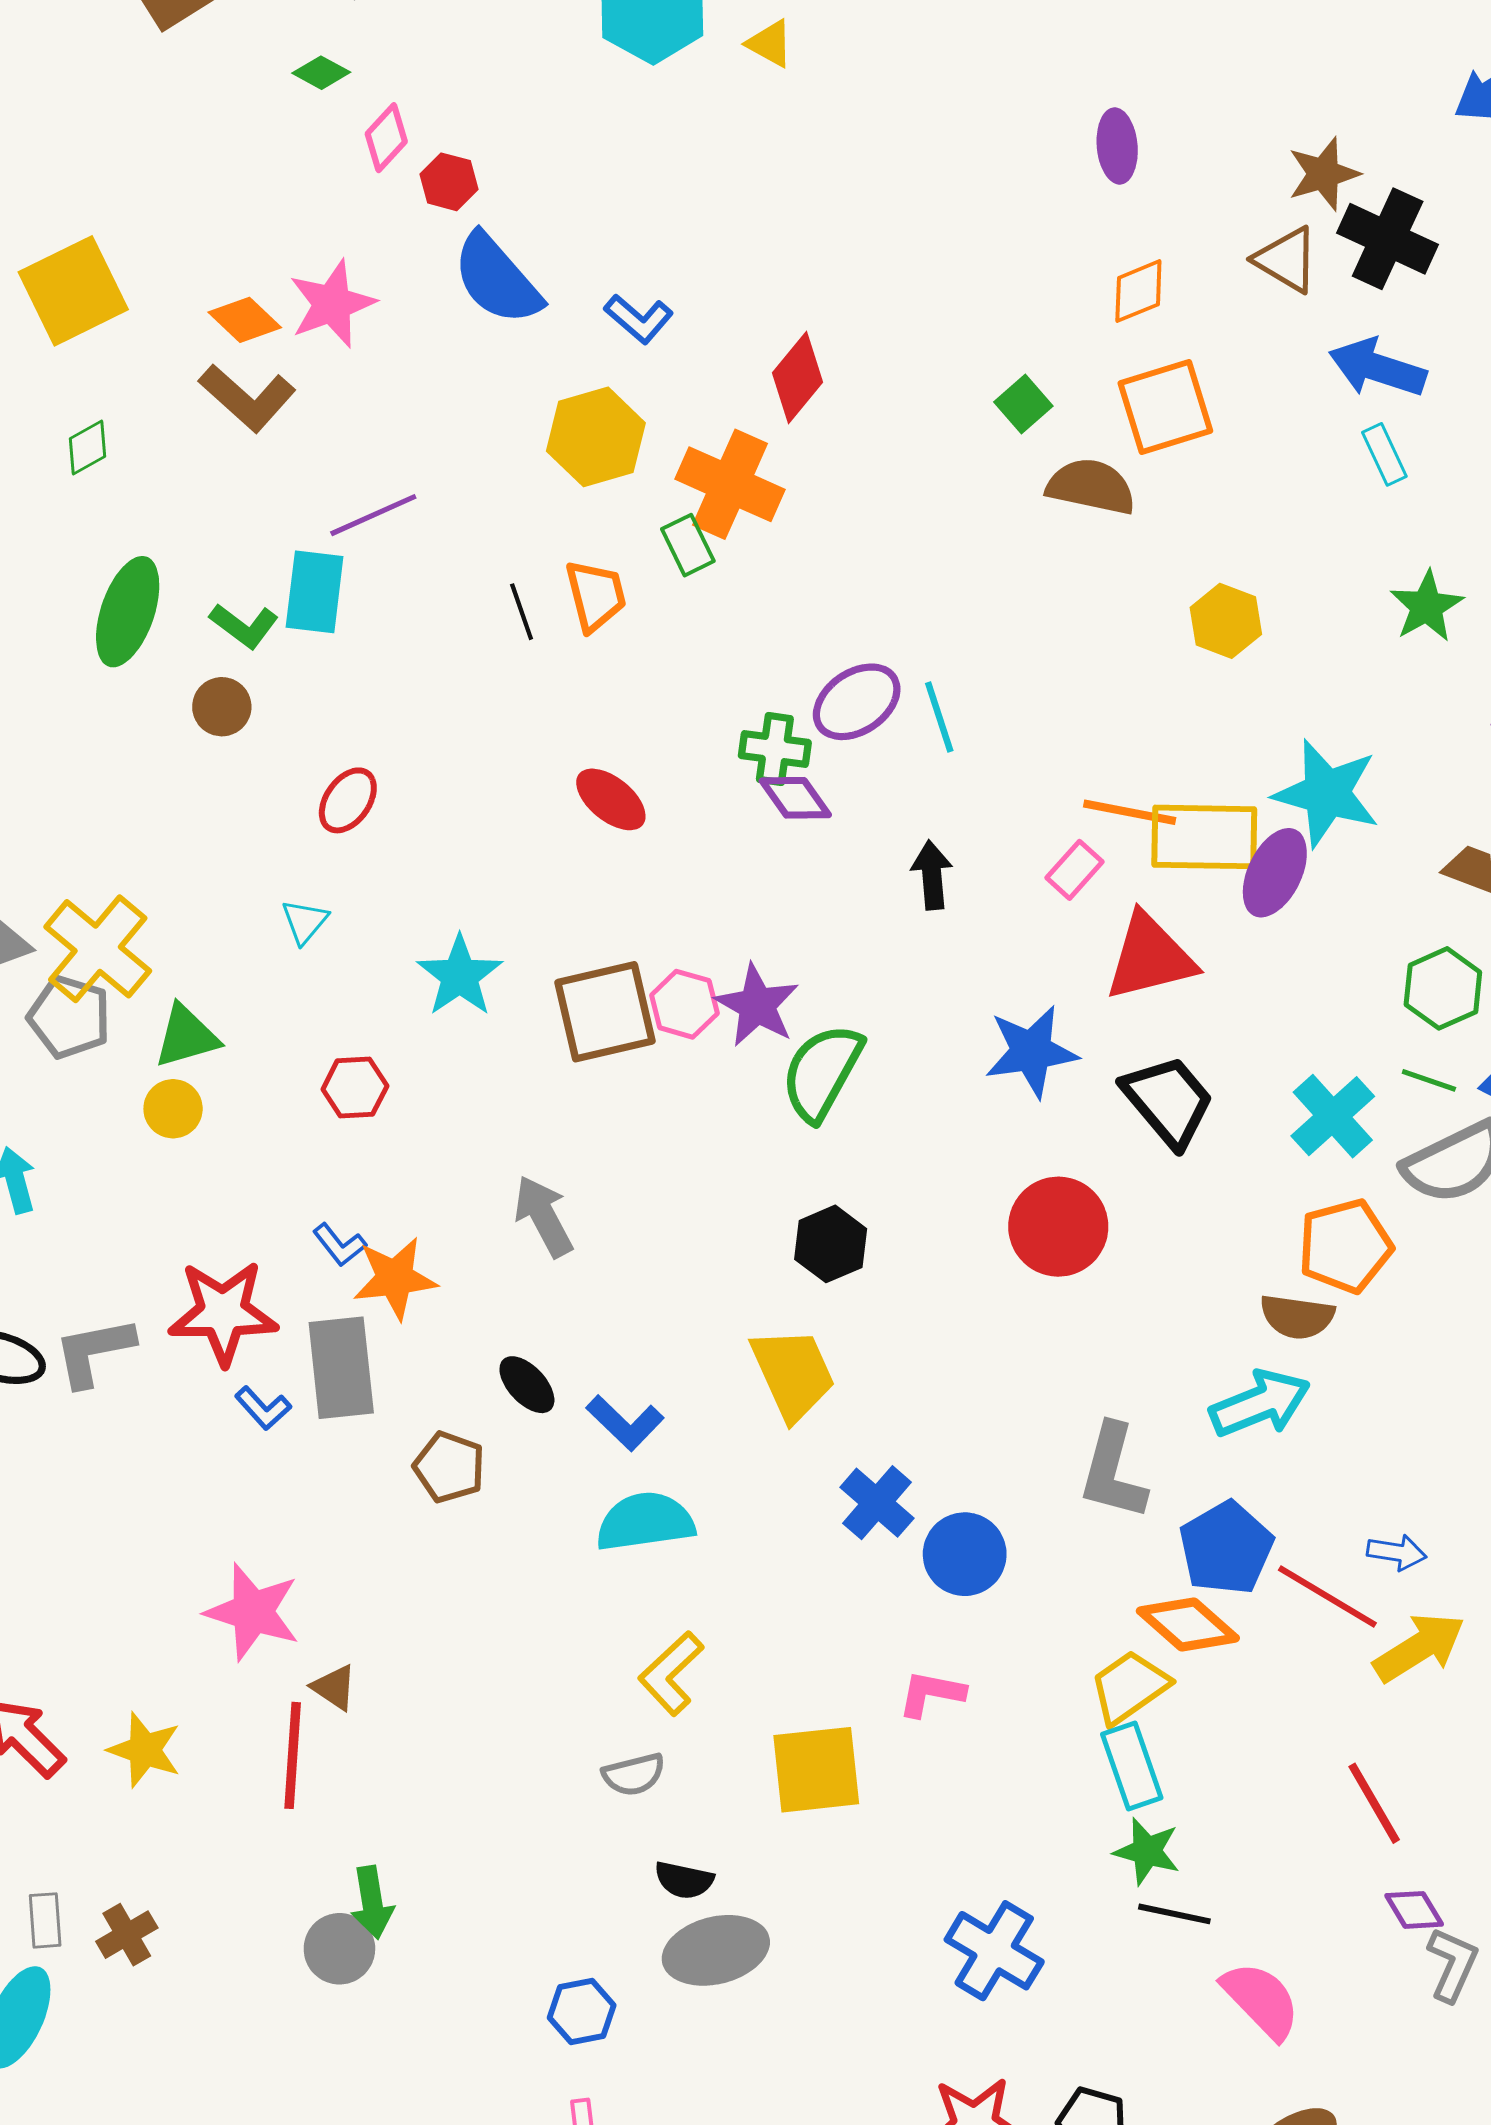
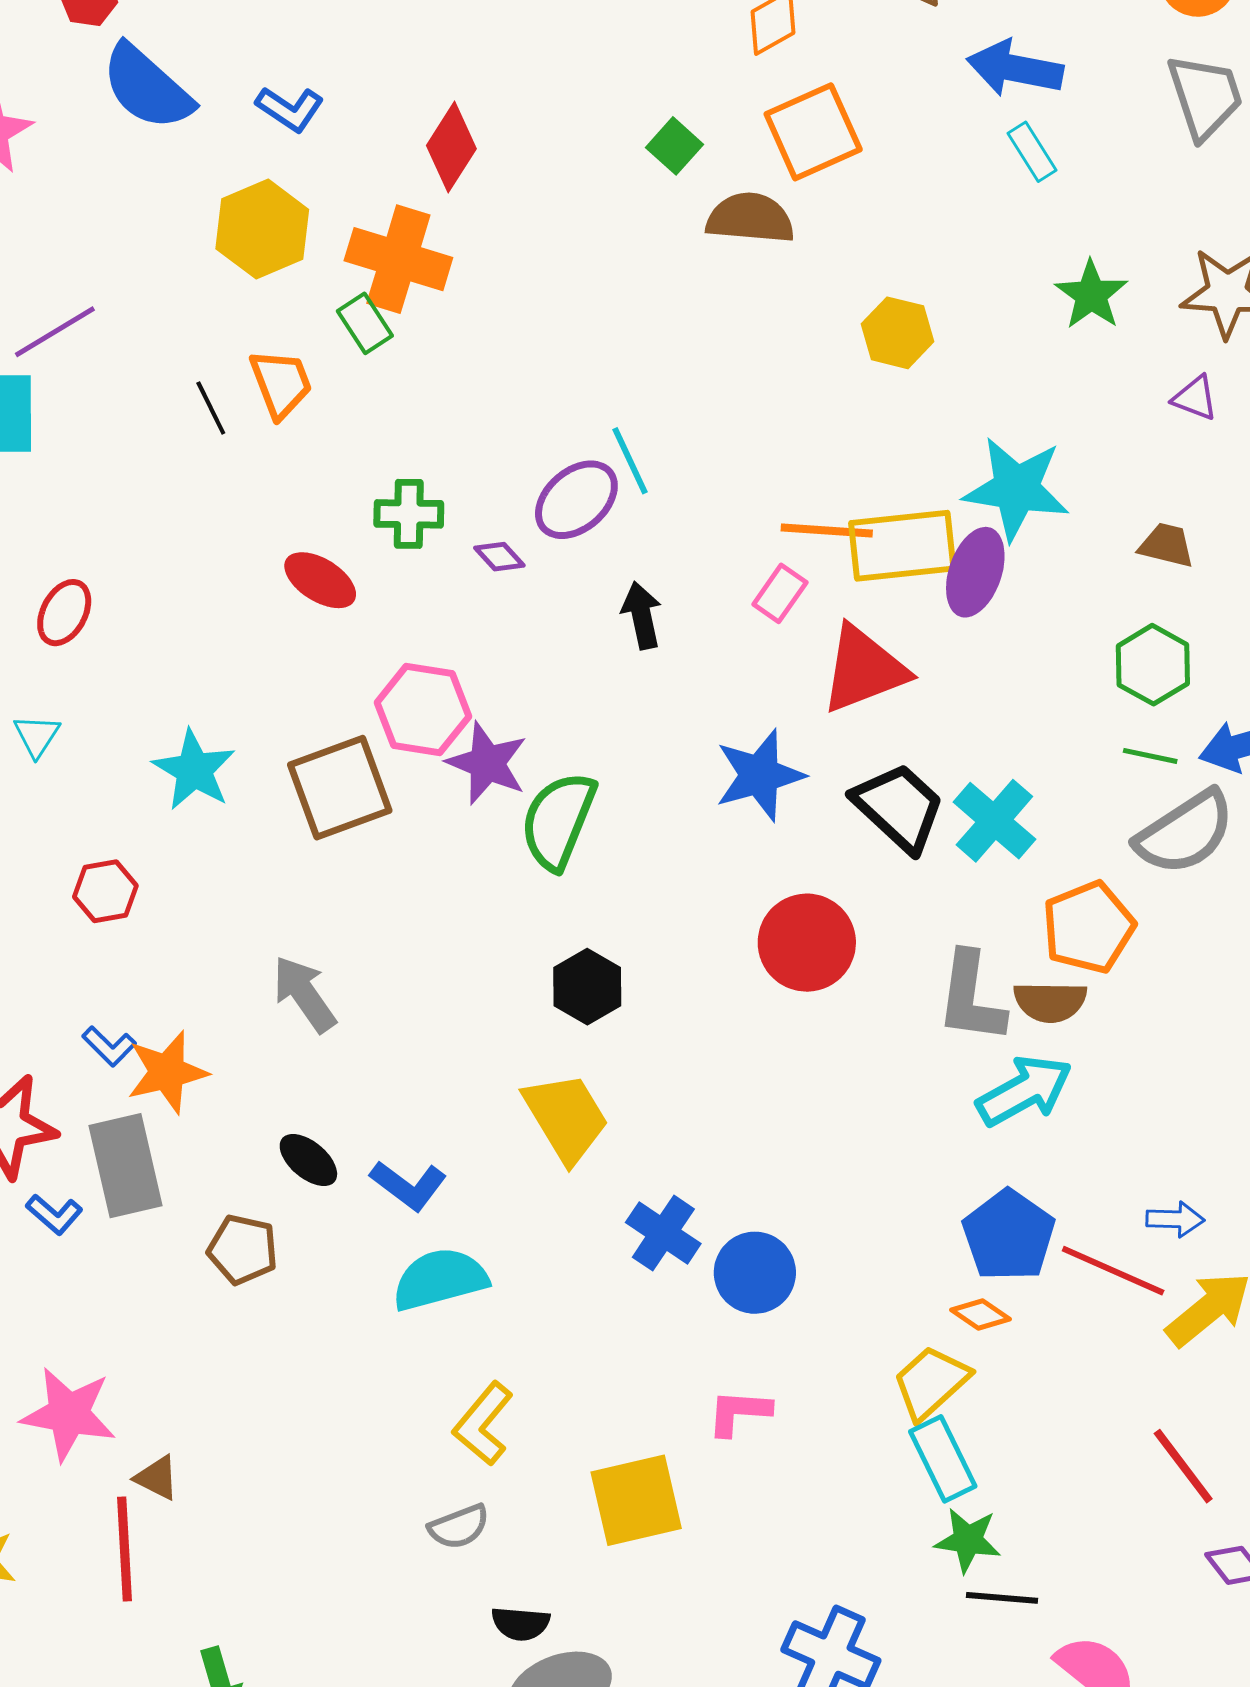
purple ellipse: (857, 702) -> (576, 500), moved
green cross: (775, 749) -> (409, 514), moved
purple diamond: (795, 798) -> (499, 557), size x0.7
pink hexagon: (684, 1004) -> (423, 710), moved, size x1.4
cyan cross: (1333, 1116) -> (994, 821), moved
gray L-shape: (1113, 1472) -> (971, 998), moved
orange diamond: (1188, 1624) -> (981, 1314), size x0.6

